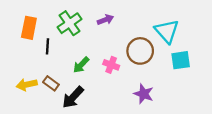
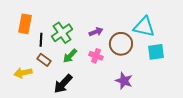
purple arrow: (105, 20) -> (96, 32), moved
green cross: (69, 23) -> (62, 33), moved
cyan triangle: (167, 31) -> (144, 27), turned -35
brown rectangle: (51, 83) -> (44, 60), moved

